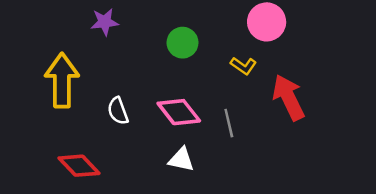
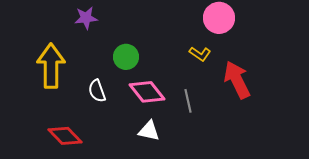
green circle: (183, 43) -> (126, 57), moved

